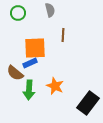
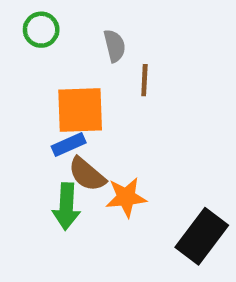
gray semicircle: (50, 10) -> (115, 46), moved
brown semicircle: (15, 73) -> (87, 174), moved
orange star: (55, 86) -> (126, 197), turned -30

